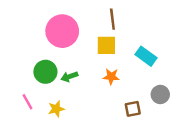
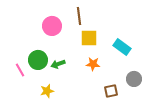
brown line: (112, 19) -> (79, 16), moved
pink circle: (62, 31) -> (52, 26), size x0.7
pink line: (27, 102) -> (20, 70), moved

